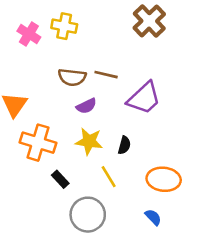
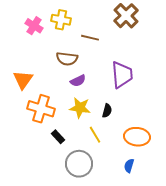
brown line: (106, 75) -> (90, 38), moved
purple trapezoid: (144, 98) -> (122, 75), turned -52
blue semicircle: (153, 217) -> (129, 166), turned -120

